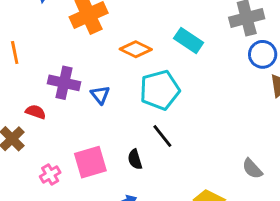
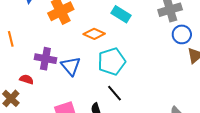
cyan rectangle: (189, 41) -> (121, 14), moved
blue triangle: (100, 95) -> (71, 66), size x1.5

